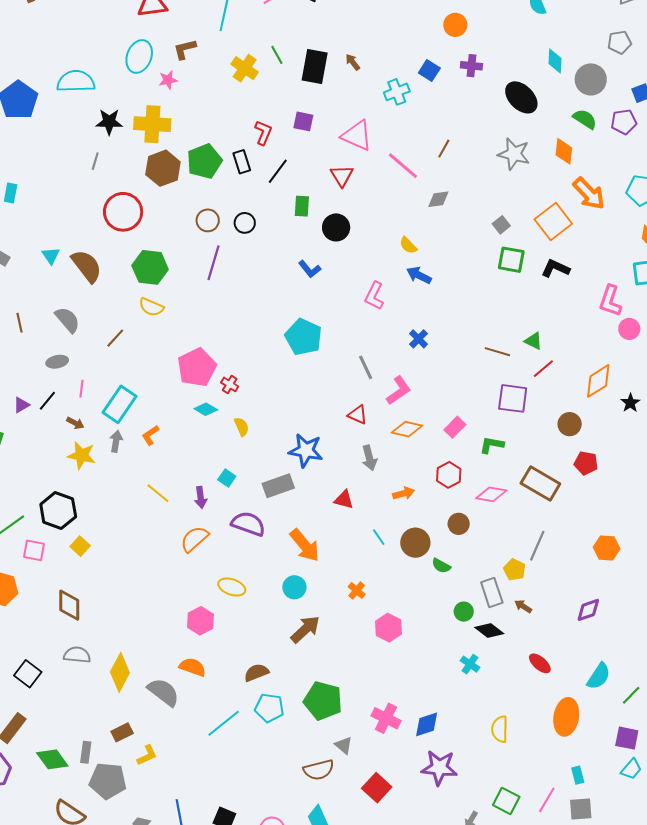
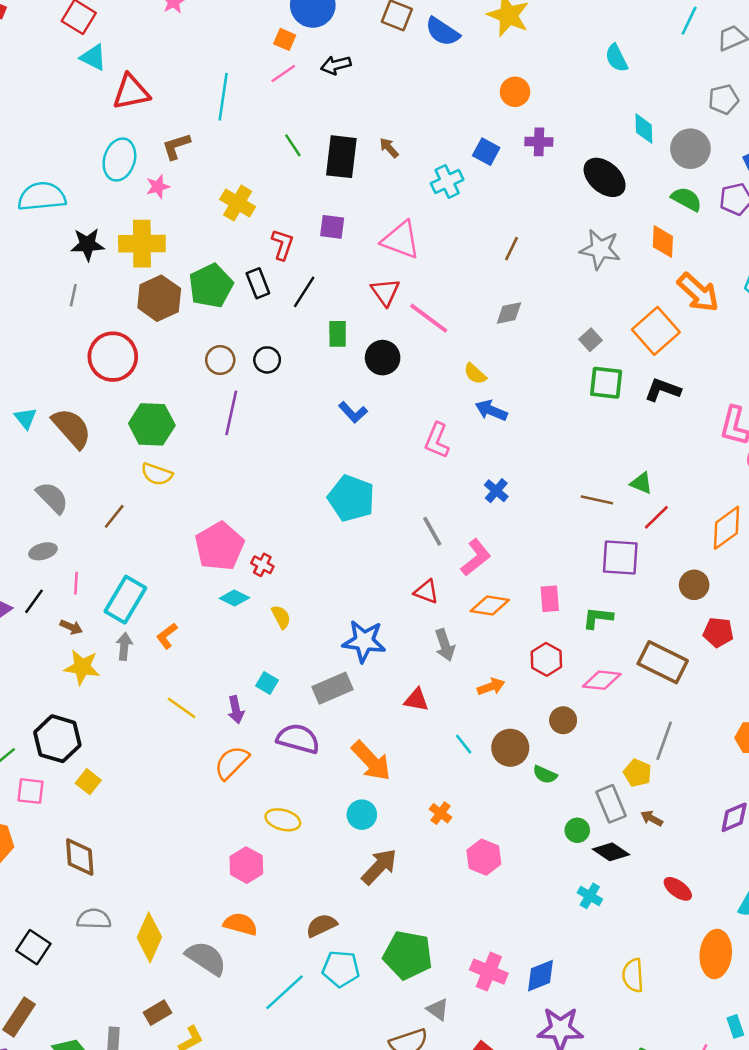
yellow cross: (245, 68) -> (238, 203), moved
pink line: (403, 166) -> (429, 318), moved
pink rectangle: (455, 427) -> (550, 599), turned -45

